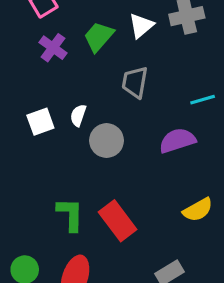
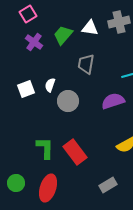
white triangle: (141, 26) -> (90, 28), turned 48

